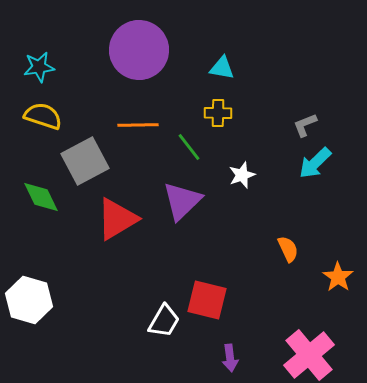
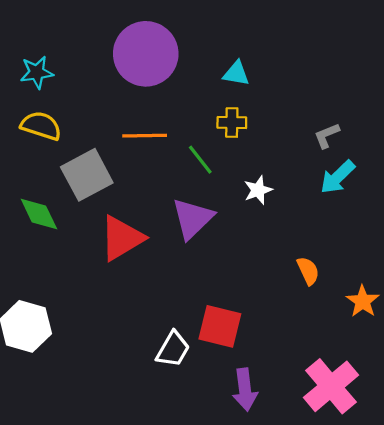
purple arrow: (230, 358) -> (245, 390), size x1.4

